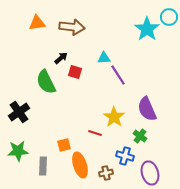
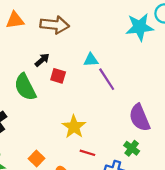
cyan star: (147, 29) -> (140, 27), turned 30
yellow star: (114, 117) -> (74, 127), moved
red line: (95, 133) -> (87, 153), moved
orange square: (64, 145) -> (36, 158), moved, turned -32

